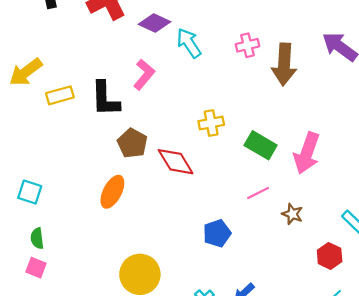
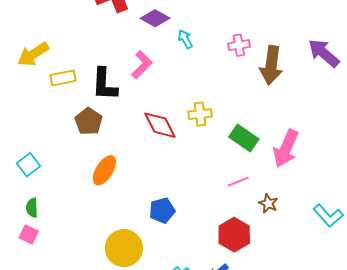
cyan arrow: (189, 43) -> (185, 39), size x0.7
brown pentagon: (132, 143) -> (89, 121), moved
red diamond: (176, 162) -> (160, 125), moved
cyan square: (30, 192) -> (28, 165), turned 30
blue pentagon: (217, 233) -> (162, 210), moved
red hexagon: (330, 256) -> (234, 235), moved, size x1.4

